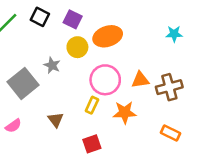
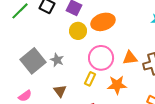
gray star: (52, 65) -> (57, 60), moved

